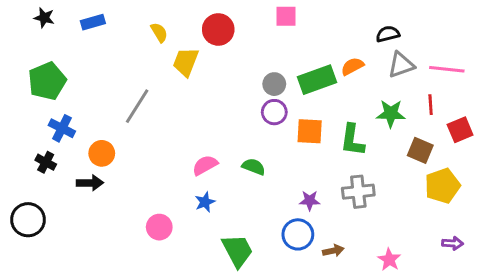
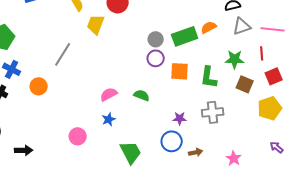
red square: (460, 130) -> (274, 76), moved
brown square: (420, 150) -> (245, 84), moved
black arrow: (90, 183) -> (24, 150), moved
purple arrow: (453, 243) -> (277, 147), turned -144

